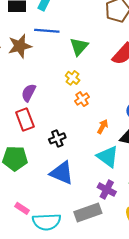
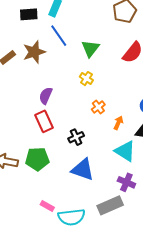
blue line: (47, 31) -> (59, 36), turned 55
orange cross: (82, 99) -> (98, 107), moved

